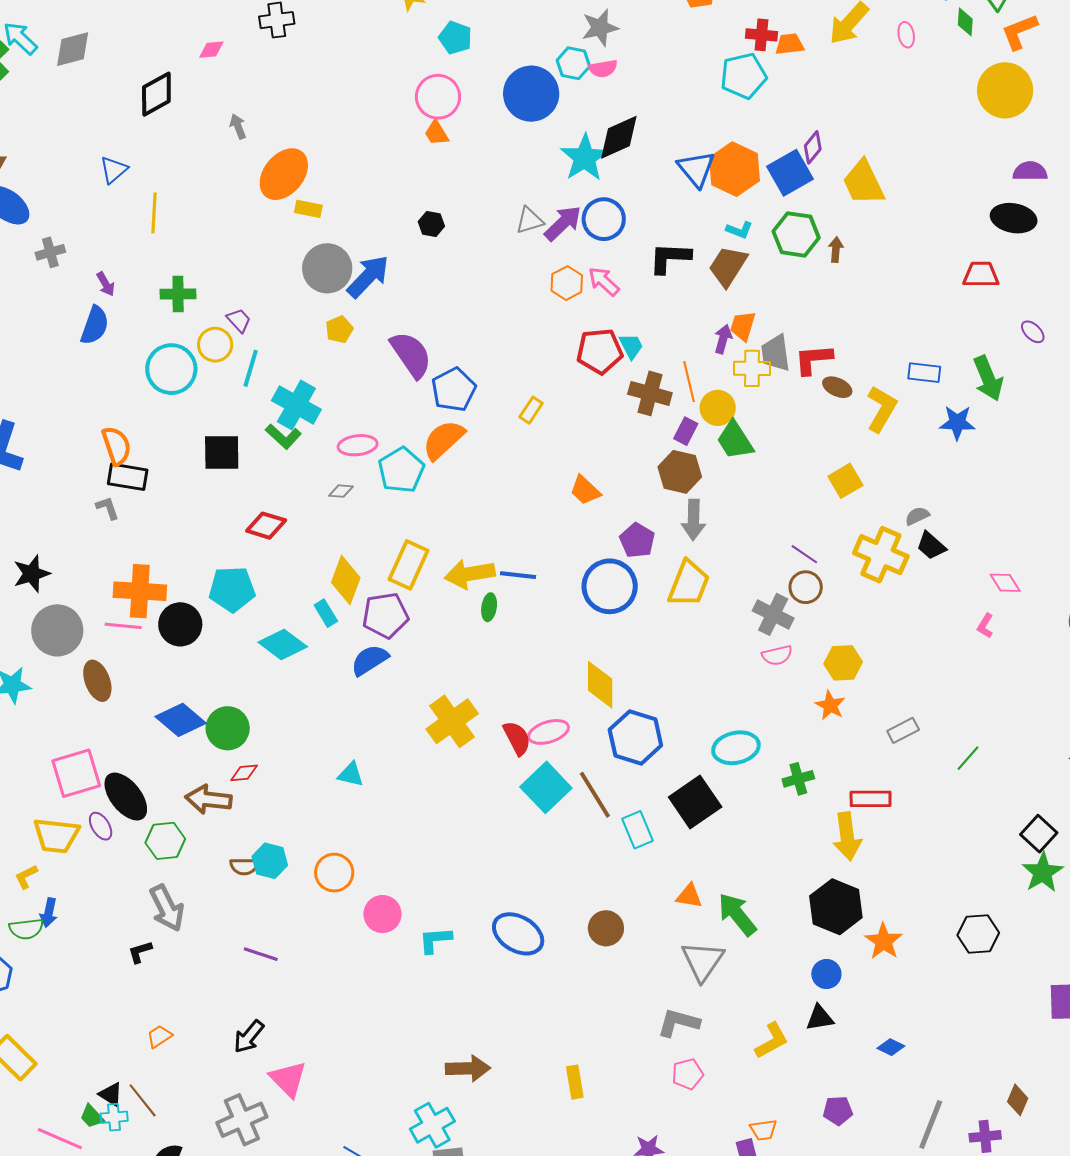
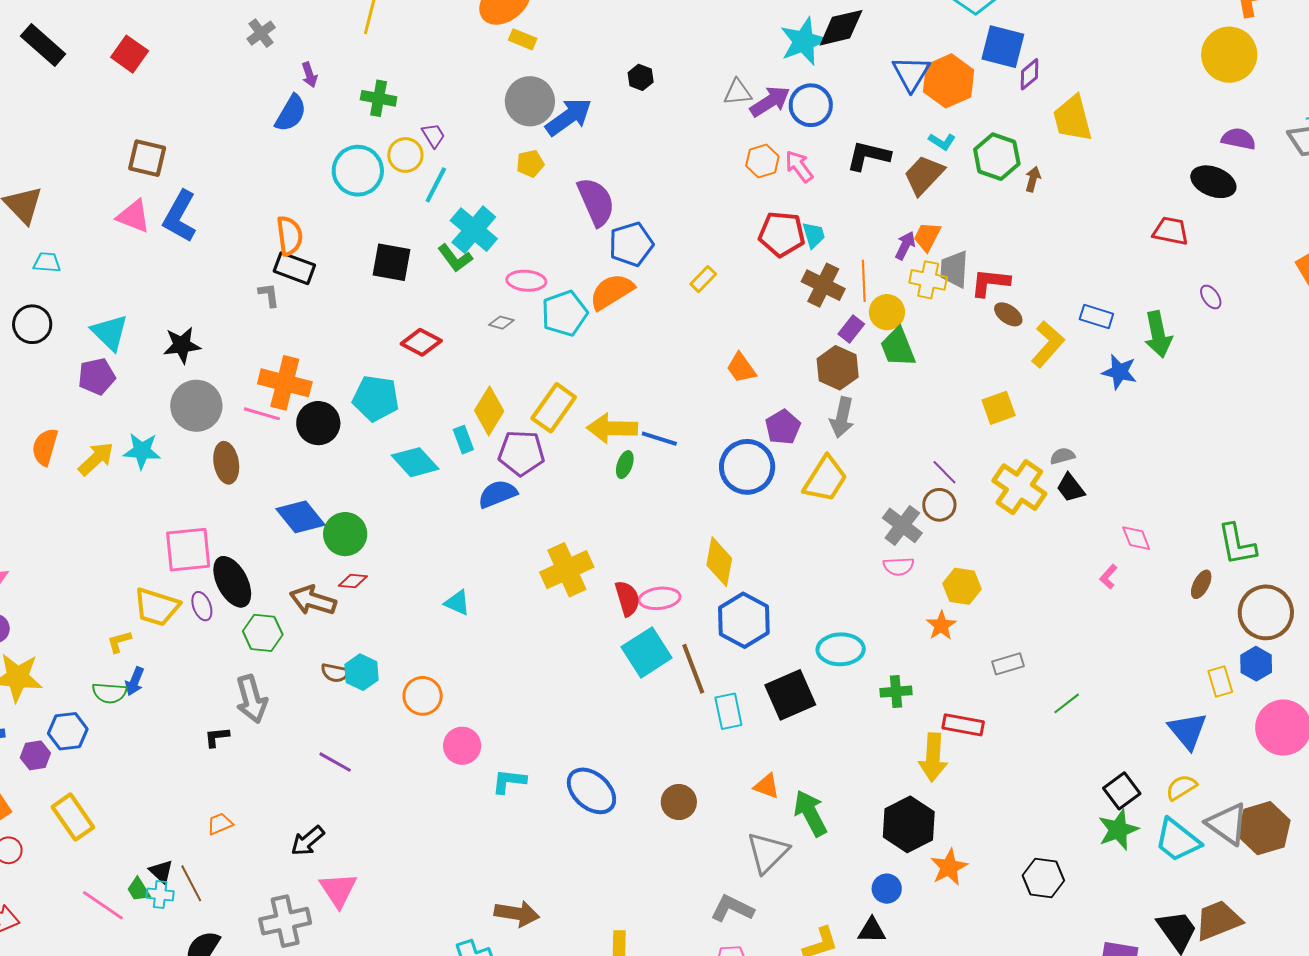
blue square: (790, 173) -> (1003, 47), moved, turned 33
gray cross: (50, 252) -> (261, 33), turned -32

